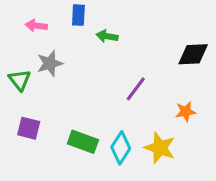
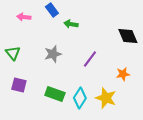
blue rectangle: (78, 15) -> (52, 10), turned -40
black diamond: (193, 54) -> (128, 36), turned 70
gray star: (50, 63) -> (53, 54), moved

